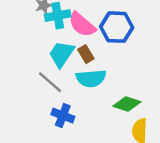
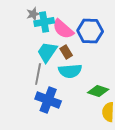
gray line: (50, 82) -> (38, 74), turned 60
blue cross: (63, 116) -> (48, 100), size x1.4

